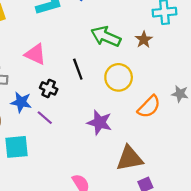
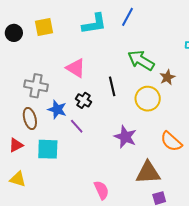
brown star: (144, 40) -> (167, 77), moved
orange semicircle: (149, 107) -> (171, 141), moved, turned 80

